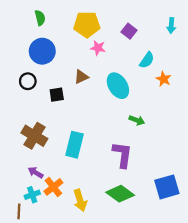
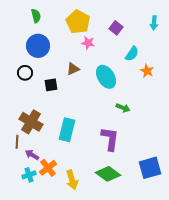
yellow pentagon: (87, 24) -> (78, 22), turned 30
brown line: (19, 211) -> (17, 142), moved

